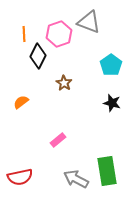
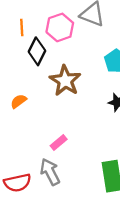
brown star: (64, 83) -> (65, 81), size x1.8
gray arrow: (76, 179) -> (50, 172), moved, turned 35

